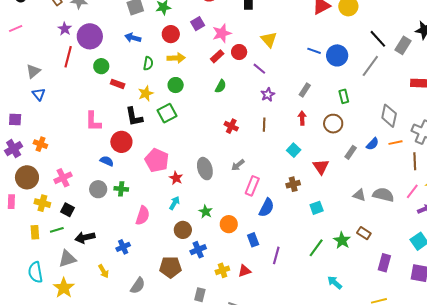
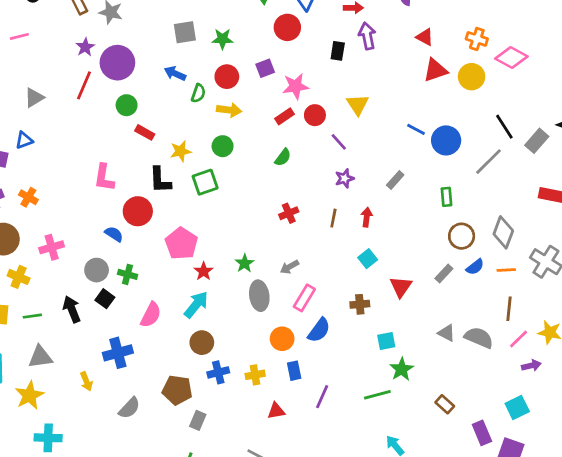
green semicircle: (148, 63) -> (198, 93), moved
blue triangle: (39, 94) -> (24, 140), moved, turned 40
red arrow: (302, 118) -> (367, 217), moved
brown circle: (333, 124) -> (462, 236), moved
red cross: (231, 126) -> (289, 213), turned 32
brown line: (415, 161) -> (509, 309), moved
gray ellipse: (205, 169) -> (259, 296), moved
cyan arrow: (174, 203) -> (196, 305), size x1.5
black square: (68, 210) -> (105, 299), moved
green star: (206, 212) -> (245, 263), moved
orange circle: (229, 224) -> (282, 339), moved
brown rectangle: (364, 233) -> (445, 404), moved
black arrow: (85, 237) -> (72, 309), moved, turned 72
green star: (342, 240) -> (402, 369), moved
blue cross: (123, 247) -> (118, 353), size x1.5
green line: (316, 248) -> (377, 395), turned 30
purple rectangle: (384, 263) -> (482, 433), moved, turned -48
yellow cross: (222, 270) -> (255, 375), moved
gray rectangle: (200, 295) -> (198, 420), moved

